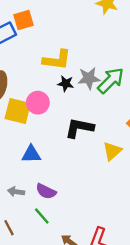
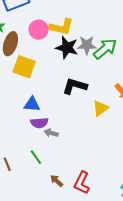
black star: (66, 83) -> (67, 48), size x1.6
pink circle: (38, 103) -> (38, 30), moved
purple semicircle: (46, 191) -> (39, 123), moved, turned -36
gray arrow: (16, 192) -> (51, 133), moved

